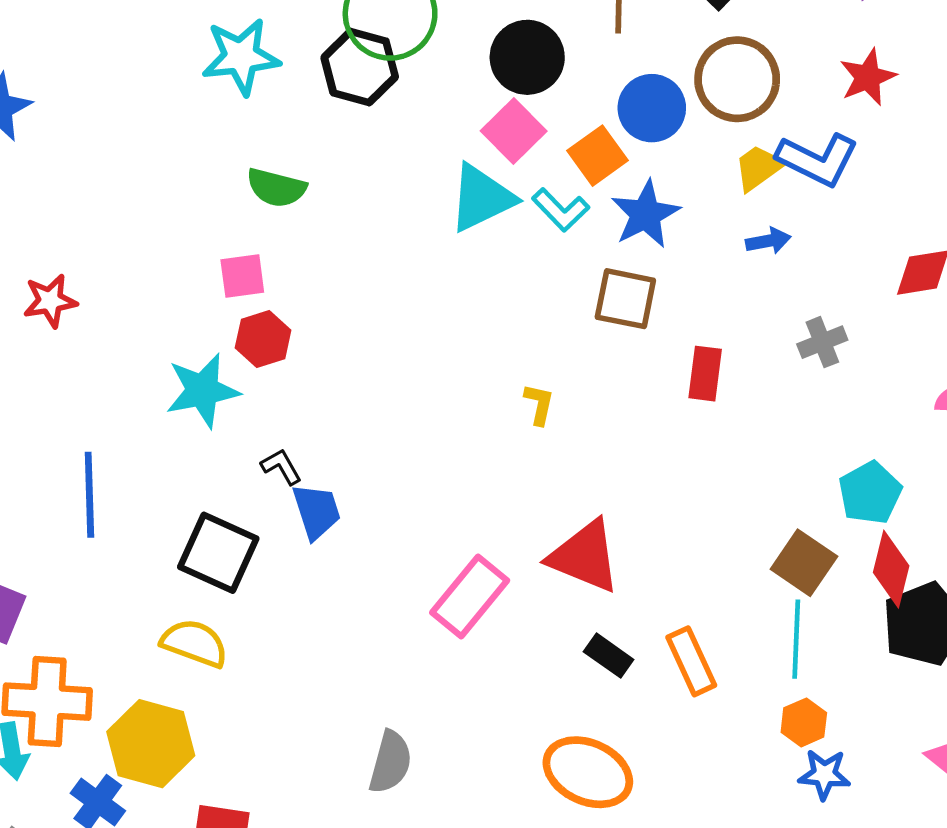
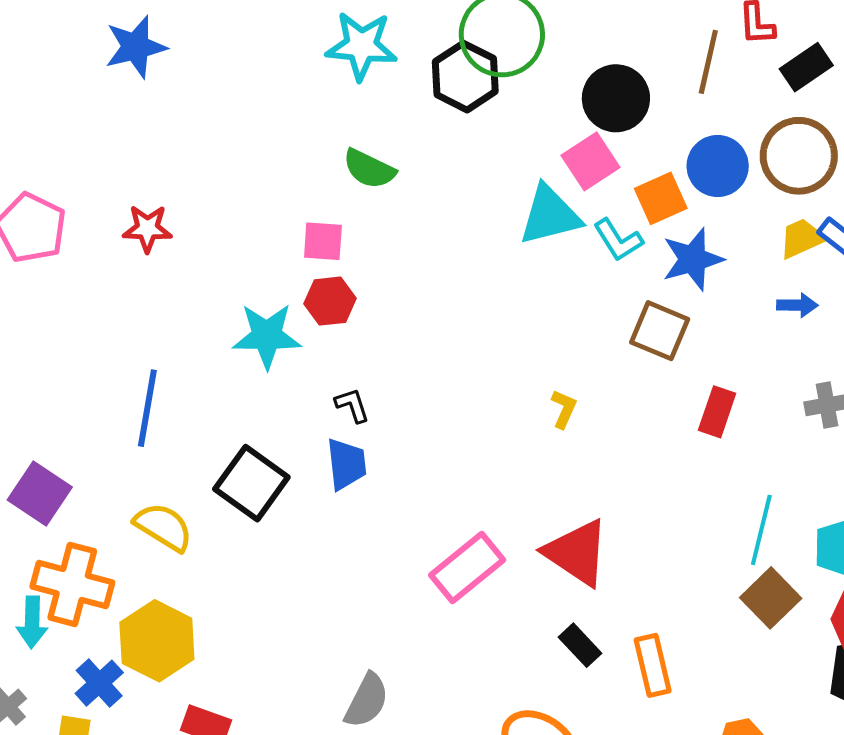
black L-shape: (281, 467) -> (352, 405), moved
cyan line: (796, 639) -> (761, 530), moved
yellow semicircle: (195, 643) -> (163, 527), moved

